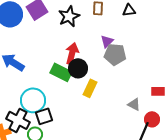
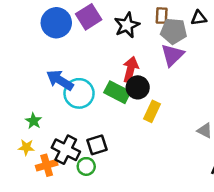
purple triangle: (107, 41) -> (172, 55), size x1.5
gray pentagon: (115, 54) -> (174, 31), moved
cyan circle: (33, 100) -> (79, 93), moved

